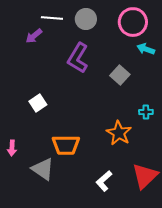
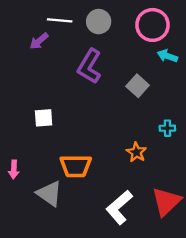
white square: (38, 103) -> (44, 118), turned 30
orange star: (119, 133) -> (136, 152), size x0.7
white L-shape: (104, 181) -> (119, 207), size x1.4

